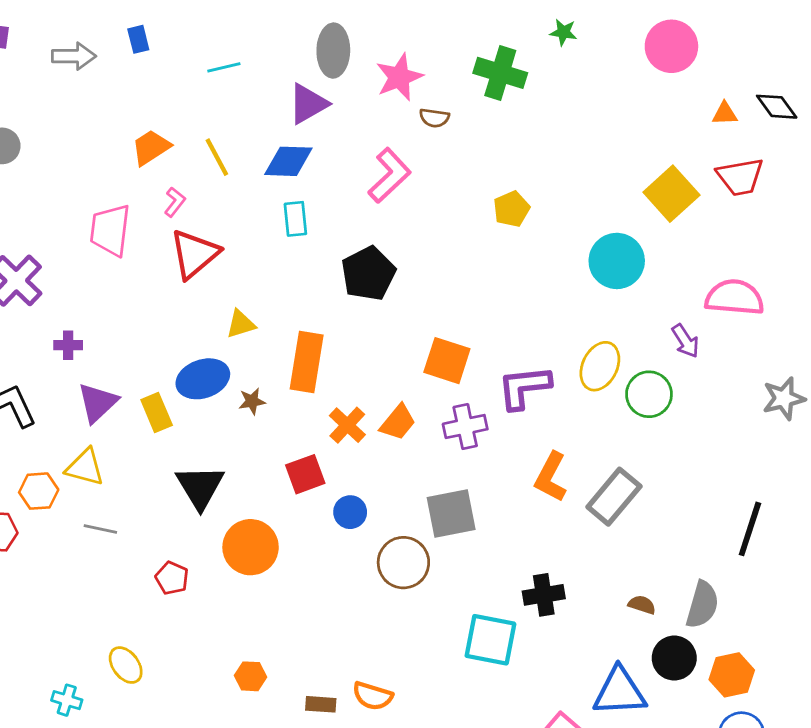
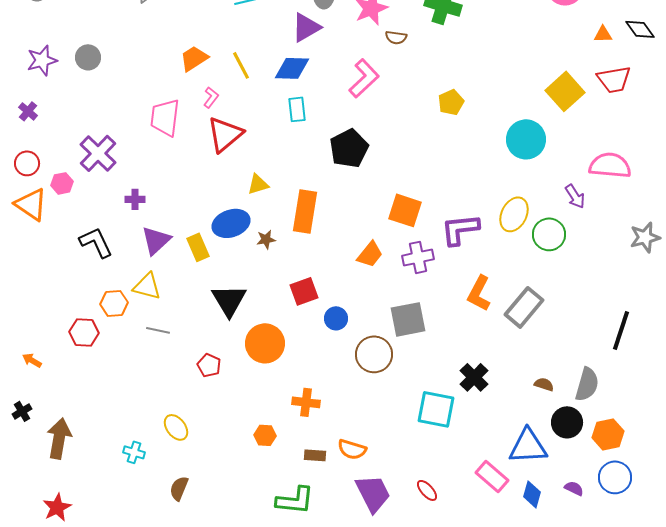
orange cross: (347, 425) -> (306, 402), moved, turned -36
black cross: (544, 595) -> (474, 377), turned -36

